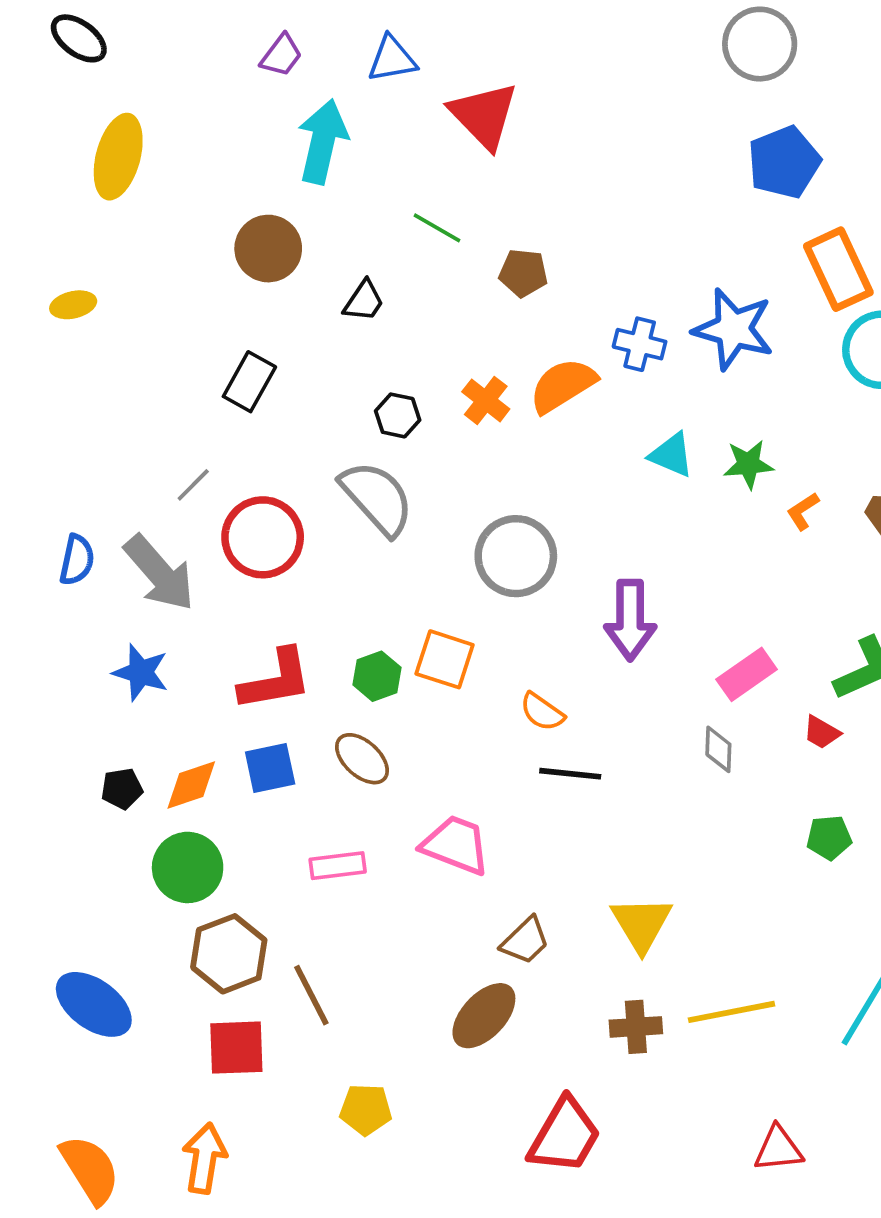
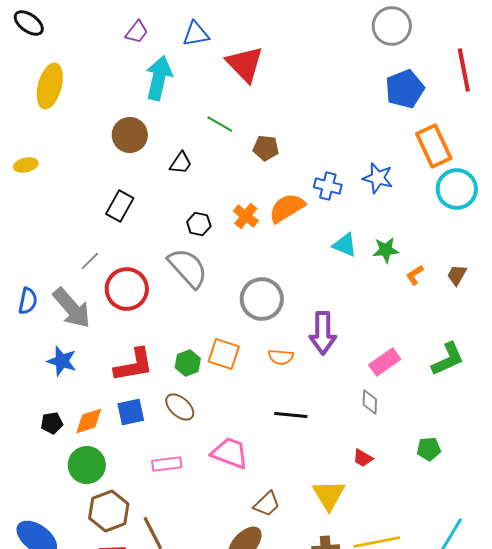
blue star: (733, 329) -> (378, 178), size x0.7
orange semicircle: (542, 712) -> (281, 357), moved, turned -30
red trapezoid: (822, 732) -> (363, 458), moved

